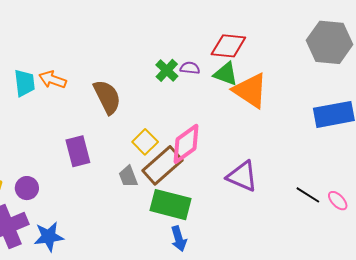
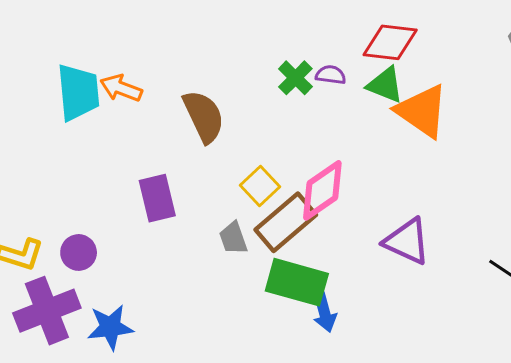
cyan trapezoid: (24, 83) -> (78, 92), size x1.4
blue arrow: (179, 239) -> (324, 312), moved

